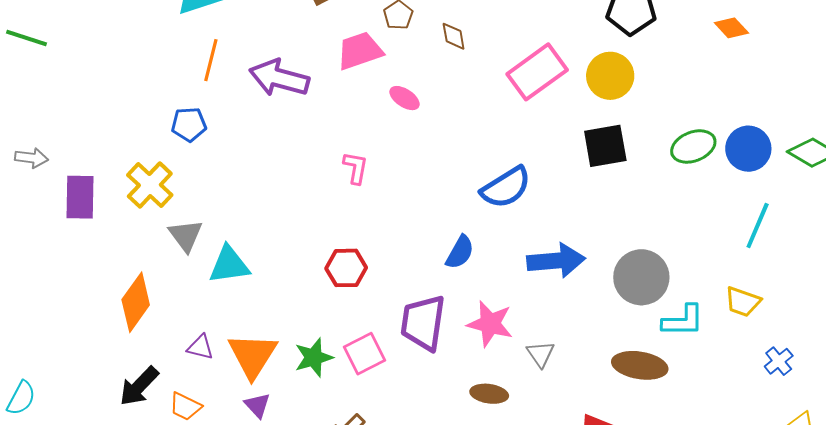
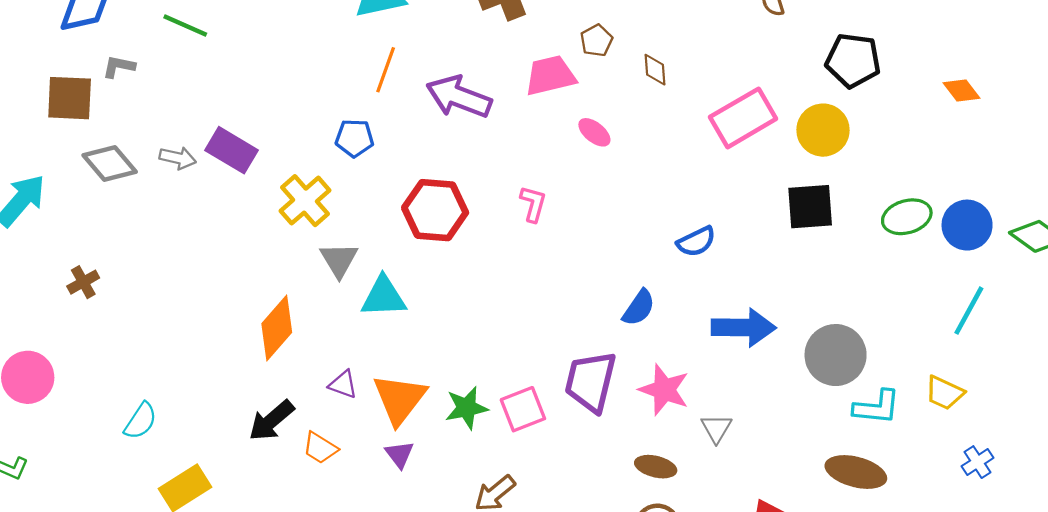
blue semicircle: (506, 187) -> (696, 242), size x0.7
purple rectangle: (80, 197) -> (232, 150), moved, turned -66
red hexagon: (346, 268) -> (435, 210), moved, size x1.4
brown ellipse: (640, 365) -> (856, 472), moved

